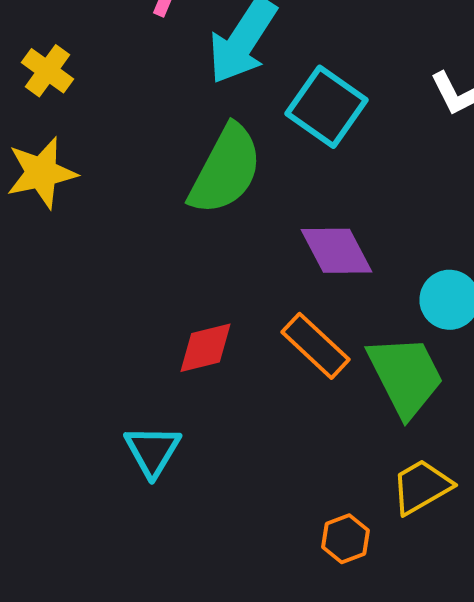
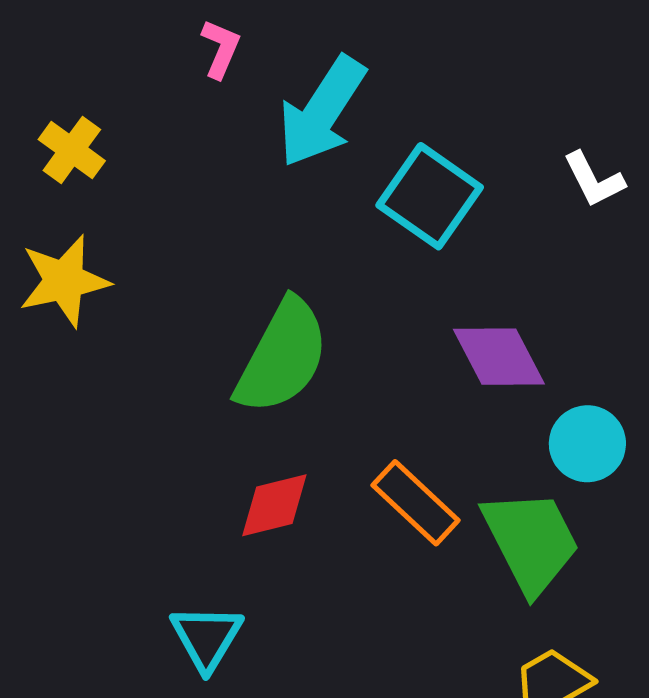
green semicircle: (226, 170) -> (282, 357), moved
purple diamond: (336, 251) -> (499, 357), moved

